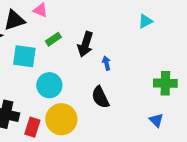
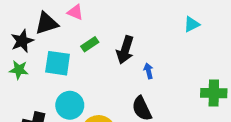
cyan circle: (49, 85) -> (70, 105), moved

